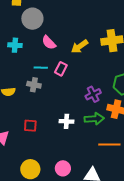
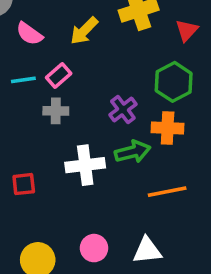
pink rectangle: (61, 69) -> (59, 75), turned 32
gray cross: (34, 85) -> (56, 111), moved
white cross: (66, 121) -> (85, 165), size x1.5

